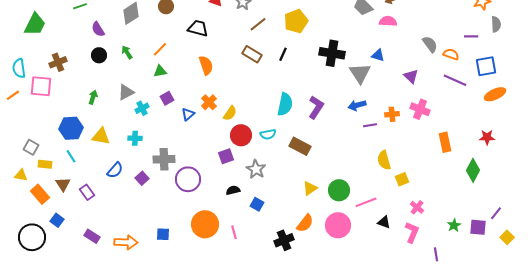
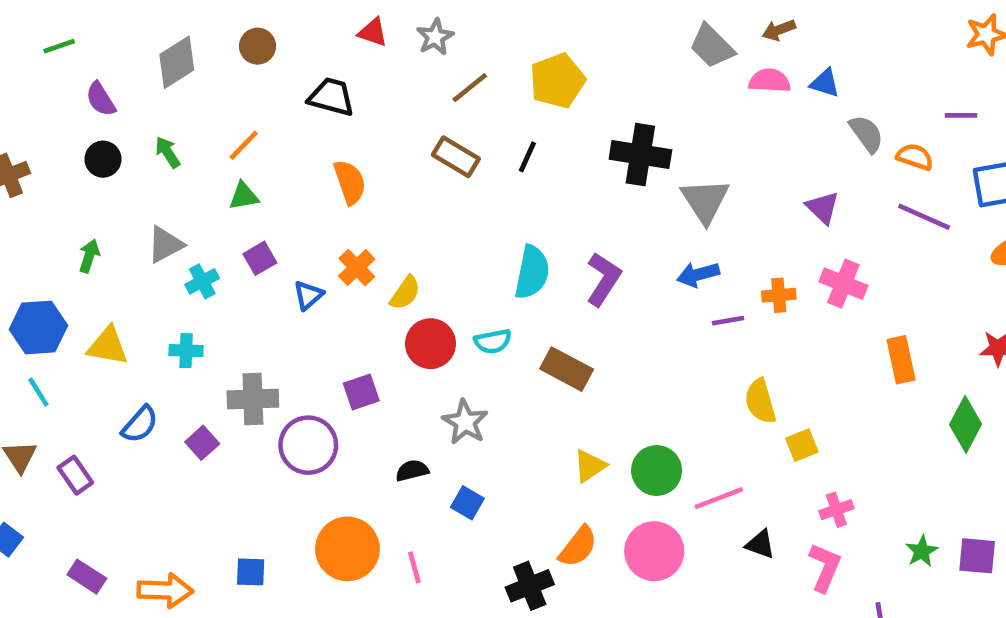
blue triangle: (378, 55) -> (825, 83), moved
purple square: (226, 156) -> (361, 392), moved
pink cross: (417, 207) -> (836, 510), turned 32

